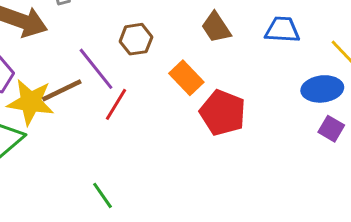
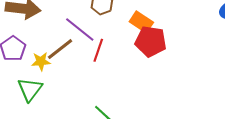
yellow star: (31, 102) -> (41, 61), size x0.6
red pentagon: (223, 113) -> (151, 41), moved

